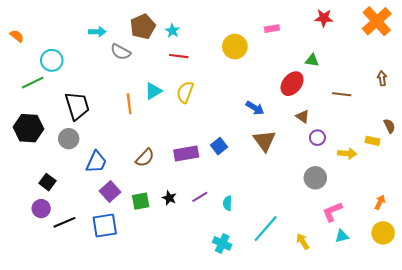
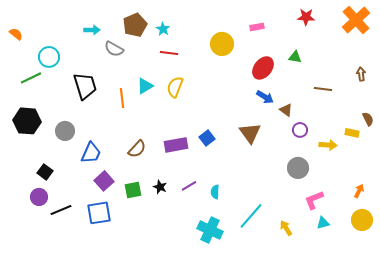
red ellipse: (292, 84) -> (263, 68), moved
black trapezoid: (77, 106) -> (85, 86), moved
blue arrow: (255, 108) -> (265, 97), moved
cyan cross: (222, 243) -> (210, 230), size x1.4

